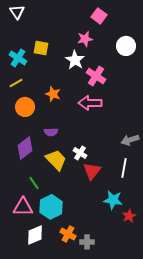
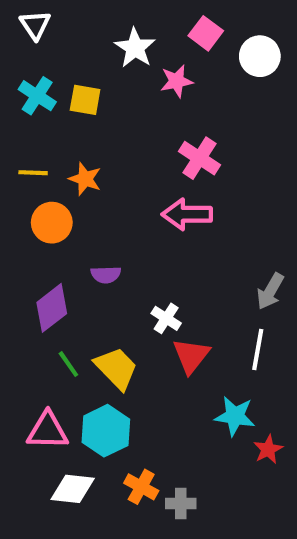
white circle: (126, 46) -> (260, 56), moved
cyan cross: (18, 58) -> (37, 96), moved
white star: (75, 60) -> (135, 48), moved
yellow line: (16, 83) -> (33, 173), turned 32
orange star: (53, 94) -> (85, 179), moved
gray arrow: (130, 140) -> (270, 291), turned -42
yellow trapezoid: (56, 160) -> (116, 368), moved
green line: (34, 183) -> (68, 364), moved
white diamond: (35, 235) -> (73, 489), turned 30

